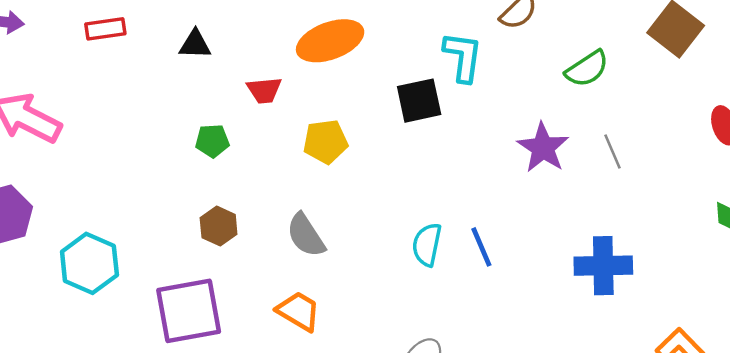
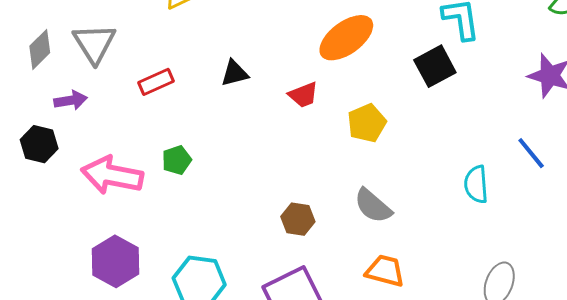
green pentagon: (212, 141) -> (177, 160), moved
blue line: (481, 247) -> (531, 153), moved

